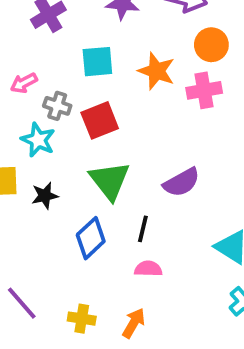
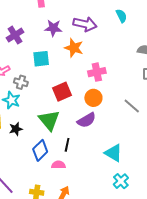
orange circle: (211, 45) -> (93, 98), moved
orange star: (156, 71) -> (74, 48), moved
red square: (100, 120) -> (62, 92), moved
pink semicircle: (148, 269) -> (58, 165), moved

